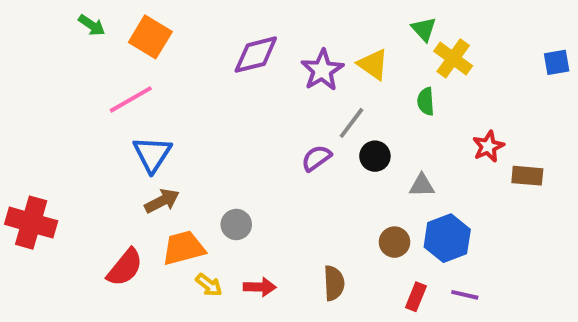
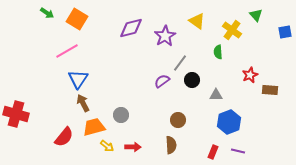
green triangle: (424, 29) -> (256, 15), moved
yellow triangle: (373, 64) -> (197, 21), moved
brown arrow: (162, 201) -> (83, 103), turned -90
brown circle: (394, 242) -> (178, 120), moved

